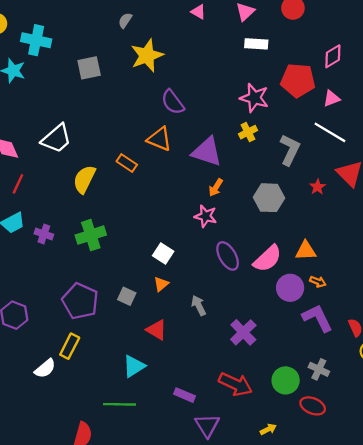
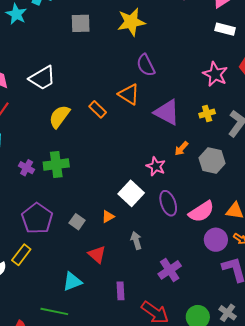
yellow cross: (248, 132) -> (207, 113), moved
orange arrow: (216, 188) -> (181, 148), moved
purple cross: (44, 234) -> (27, 168), moved
white square: (163, 253) -> (131, 193), moved, size x1.4
purple rectangle: (185, 395) -> (120, 291), moved, turned 54

